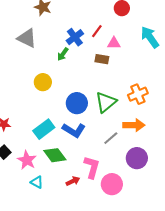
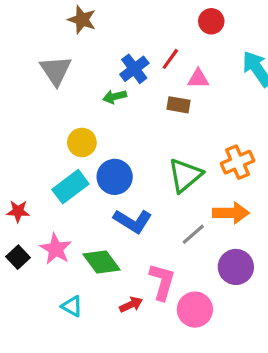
gray triangle: (27, 38) -> (56, 70), turned 30
green arrow: (63, 54) -> (115, 97), turned 40
blue circle: (77, 103) -> (115, 177), moved
cyan rectangle: (44, 129) -> (70, 187), moved
pink star: (27, 160) -> (56, 249), moved

